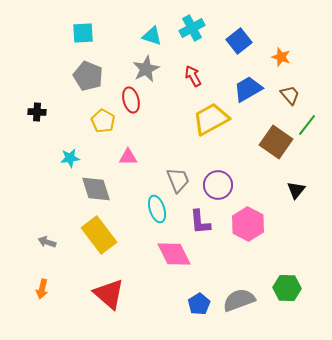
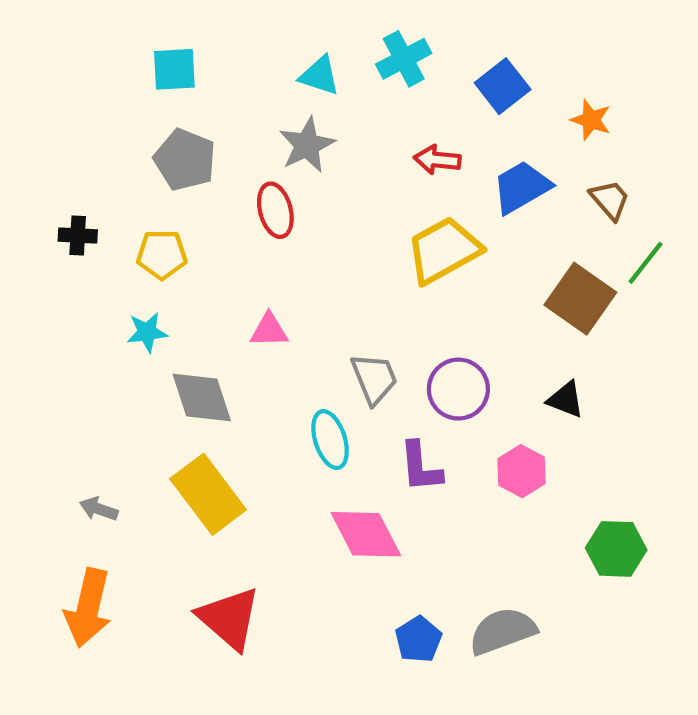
red arrow: (193, 76) -> (437, 160), moved, turned -55
yellow pentagon: (103, 121) -> (162, 254), moved, turned -30
black triangle: (296, 190) -> (566, 400), moved, turned -48
pink hexagon: (248, 224) -> (521, 471), size x0.7
green hexagon: (287, 288) -> (616, 549), moved
orange arrow: (42, 289) -> (88, 608), size x1.8

